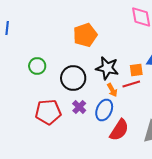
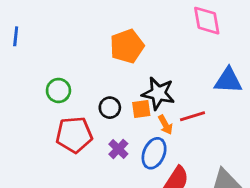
orange square: (136, 70) -> (141, 109), moved
black circle: (73, 78) -> (110, 108), size x0.6
red pentagon: (48, 112) -> (74, 135), moved

